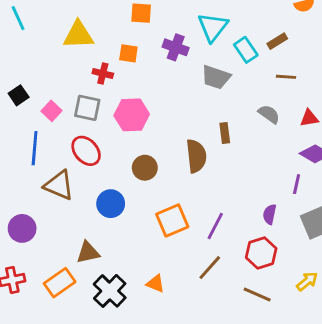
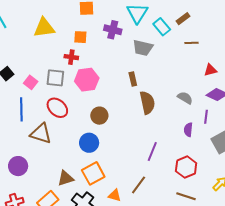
red cross: (103, 73) -> (71, 57), moved
gray semicircle: (269, 114) -> (185, 98), moved
brown rectangle: (225, 133) -> (133, 79), moved
brown semicircle: (196, 156) -> (147, 103), moved
blue circle: (111, 204) -> (89, 143), moved
purple semicircle: (270, 214) -> (188, 130), moved
orange square: (172, 220) -> (93, 173), moved
brown line: (210, 268) -> (139, 185), moved

